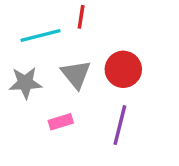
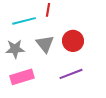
pink rectangle: (61, 122) -> (22, 77), moved, size x1.6
purple line: (120, 125) -> (71, 74), turned 55

